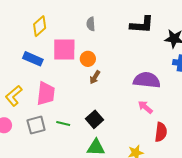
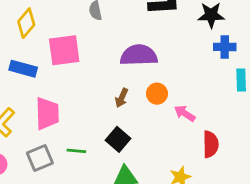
orange circle: (88, 59) -> (157, 94), moved
brown arrow: (95, 77) -> (122, 98), moved
purple semicircle: (147, 80) -> (139, 55), moved

